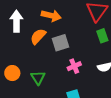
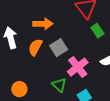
pink cross: (74, 66) -> (78, 67), size x1.5
green triangle: (38, 78) -> (59, 85), moved

